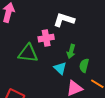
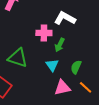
green arrow: (71, 51) -> (60, 45), moved
green triangle: (28, 53) -> (18, 58), moved

